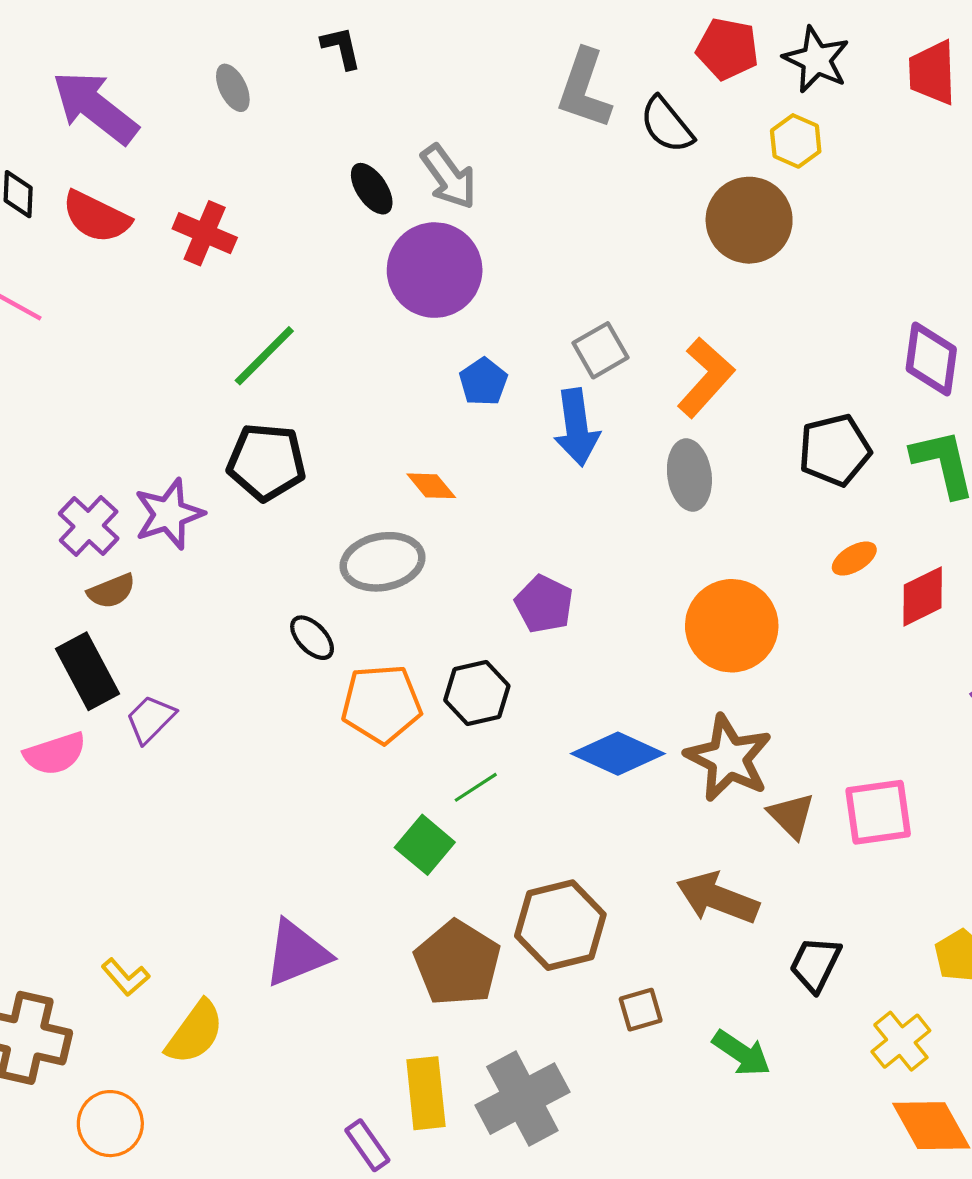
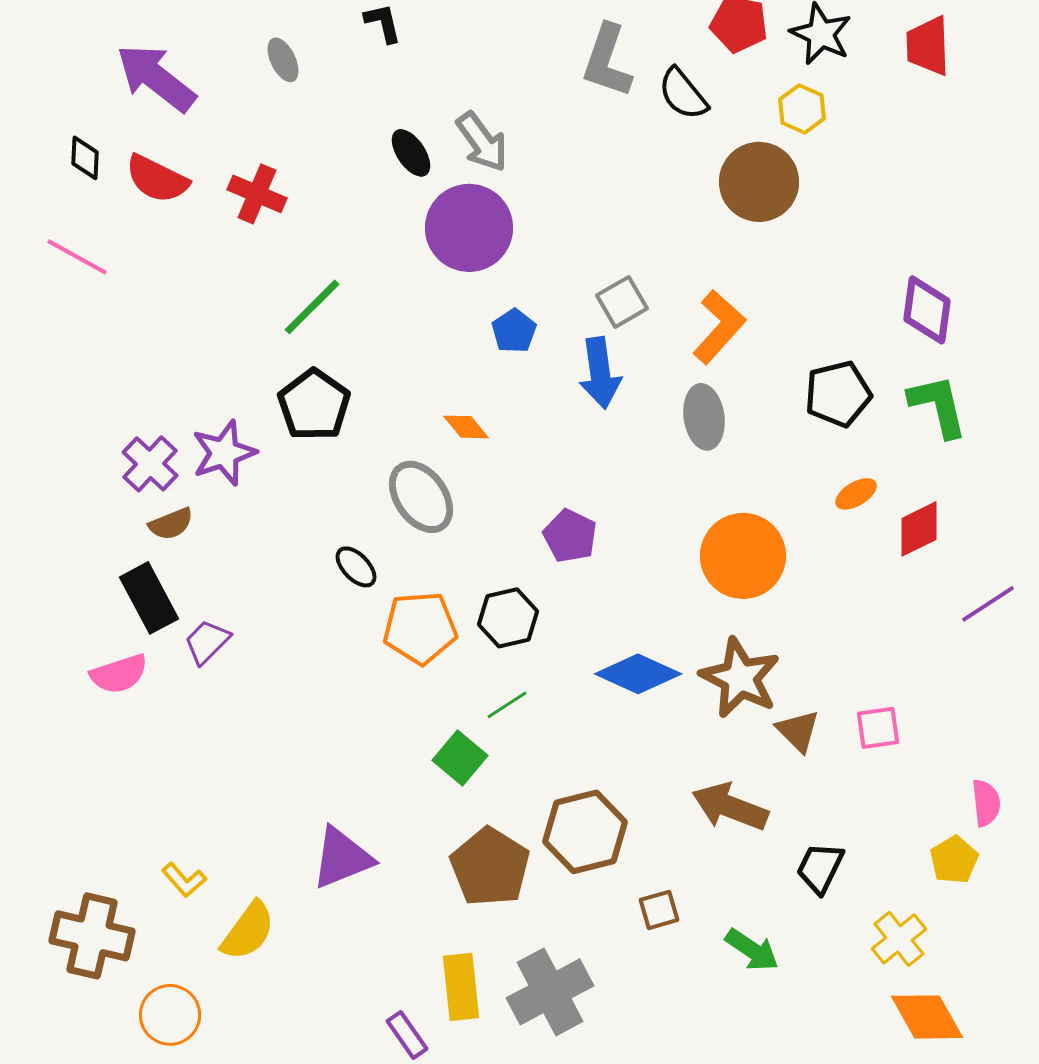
black pentagon: (266, 462) -> (314, 405), turned 30
gray ellipse: (383, 562) -> (421, 497), turned 66
pink square: (878, 812) -> (878, 728), size x0.7

